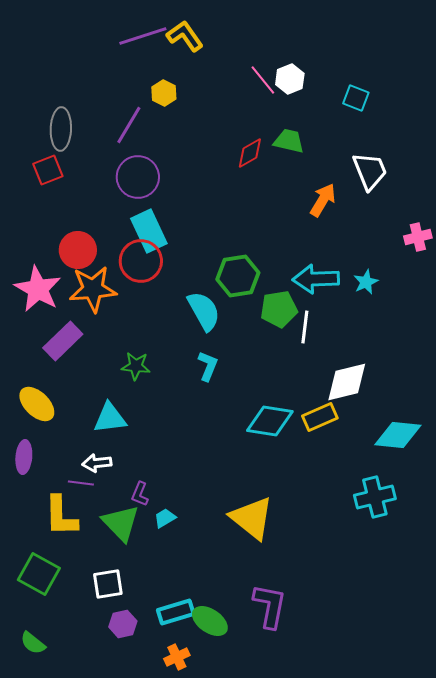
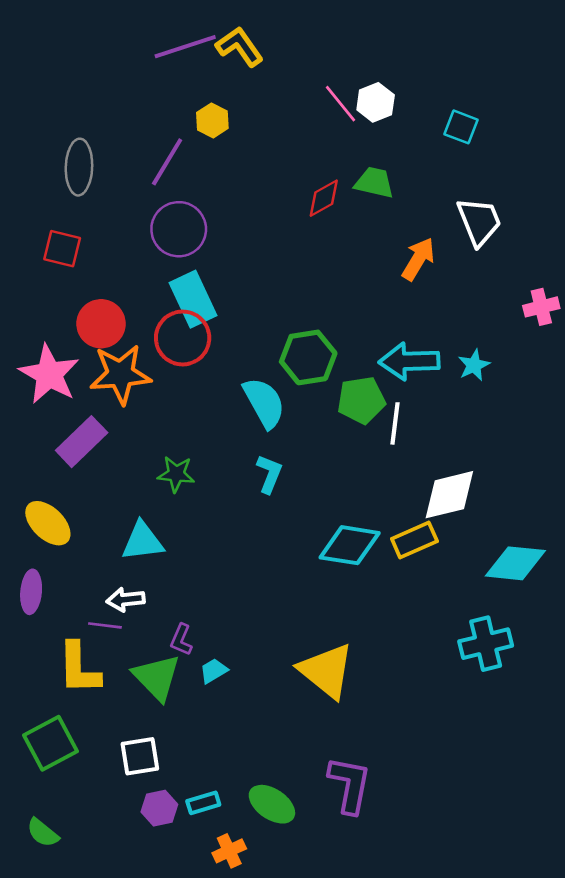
red square: (48, 170) -> (62, 249), moved, turned 36
green square: (39, 574) -> (51, 743), turned 33
cyan rectangle: (176, 612) -> (203, 803), moved, size x0.7

